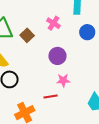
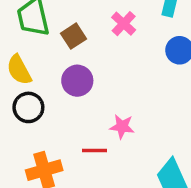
purple circle: (57, 56) -> (77, 81), moved

